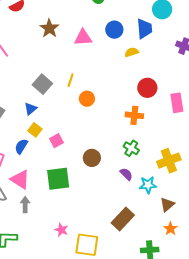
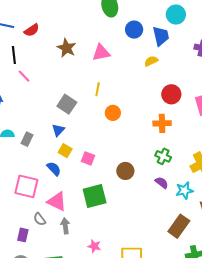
blue circle: (114, 30) -> (134, 30), moved
yellow line: (71, 80) -> (98, 89), moved
pink square: (56, 141) -> (88, 158), turned -32
blue semicircle: (21, 146) -> (54, 169), turned 112
brown rectangle: (123, 219) -> (179, 226), moved
pink star: (61, 230) -> (94, 246), moved

